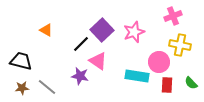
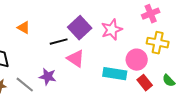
black line: (81, 44) -> (59, 42), turned 30
purple star: (80, 76) -> (48, 77), moved
red rectangle: (167, 85) -> (145, 83), turned -42

